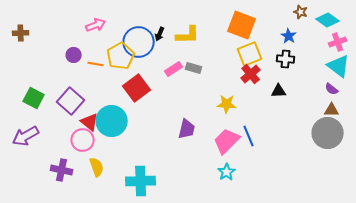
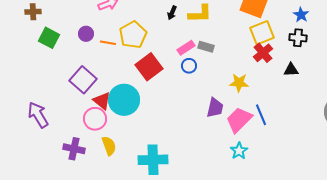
blue circle: (139, 42) -> (189, 66), moved, size x0.5
green square: (34, 98) -> (49, 38), moved
purple trapezoid: (187, 129) -> (215, 108), moved
purple arrow: (26, 136) -> (38, 115), turned 88

